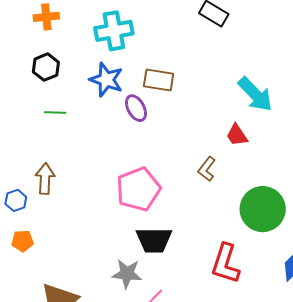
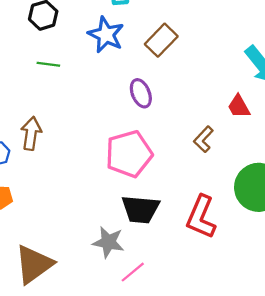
brown rectangle: (159, 80) -> (161, 40), turned -60
purple ellipse: (136, 108) -> (141, 93), moved
red L-shape: (225, 264) -> (201, 217), moved

